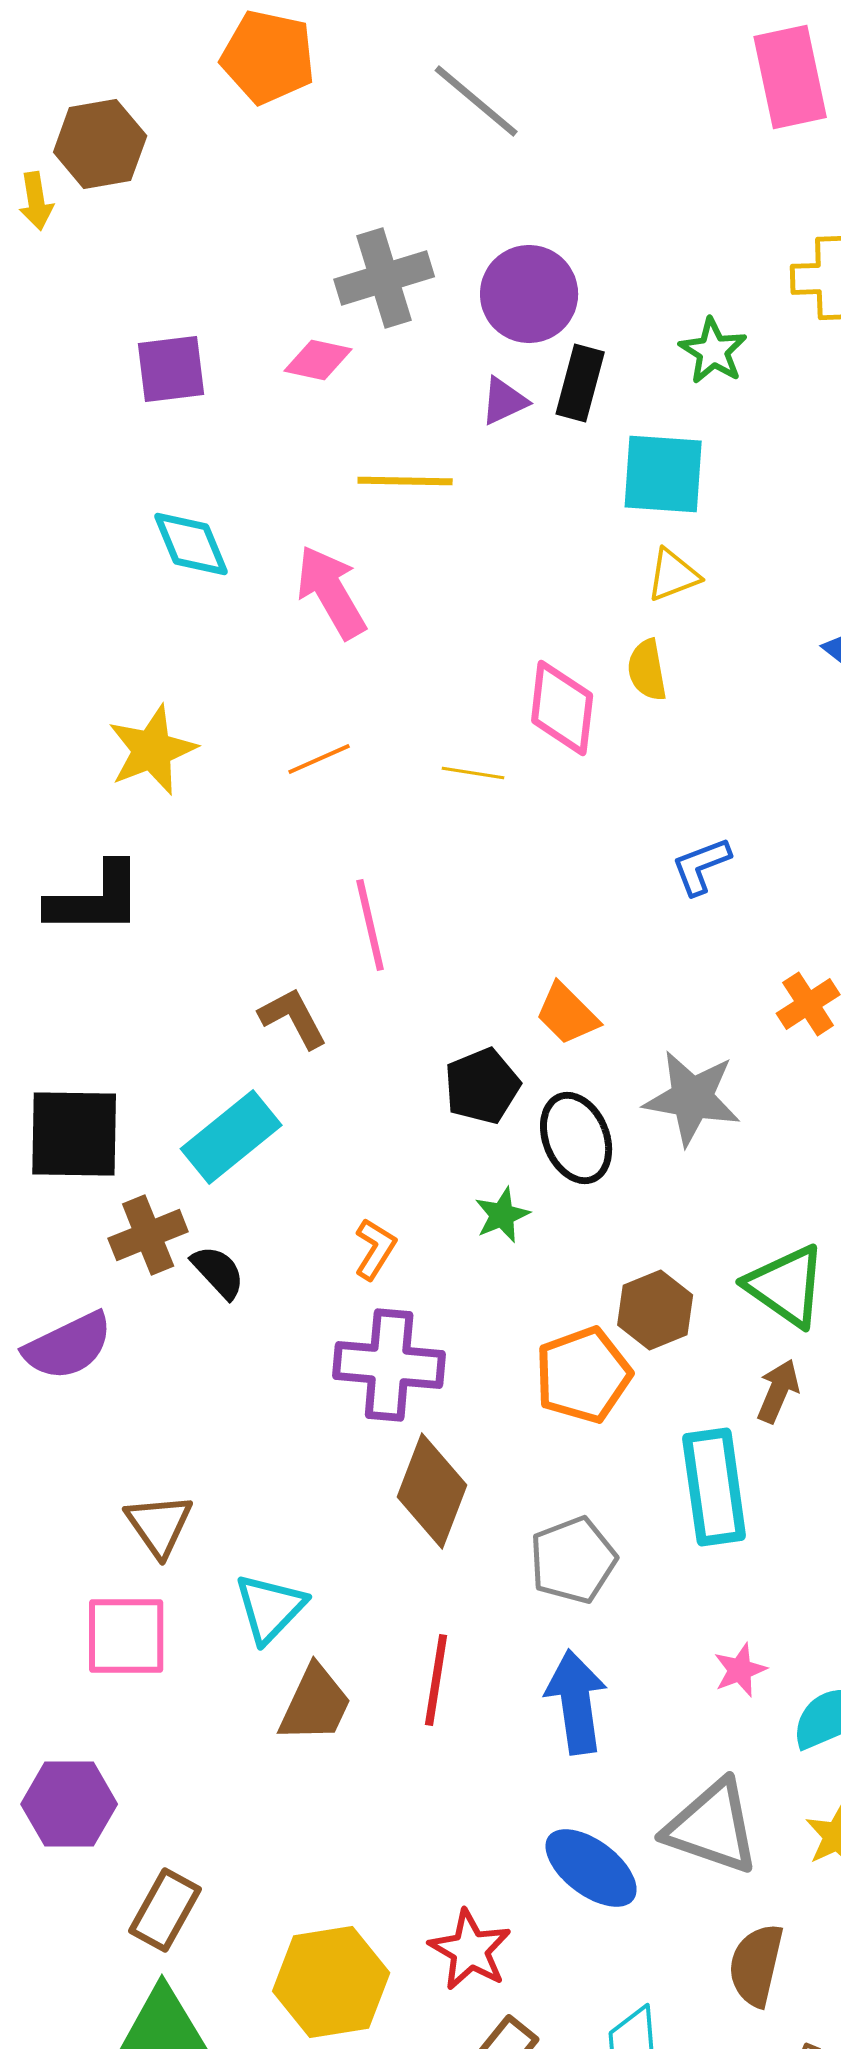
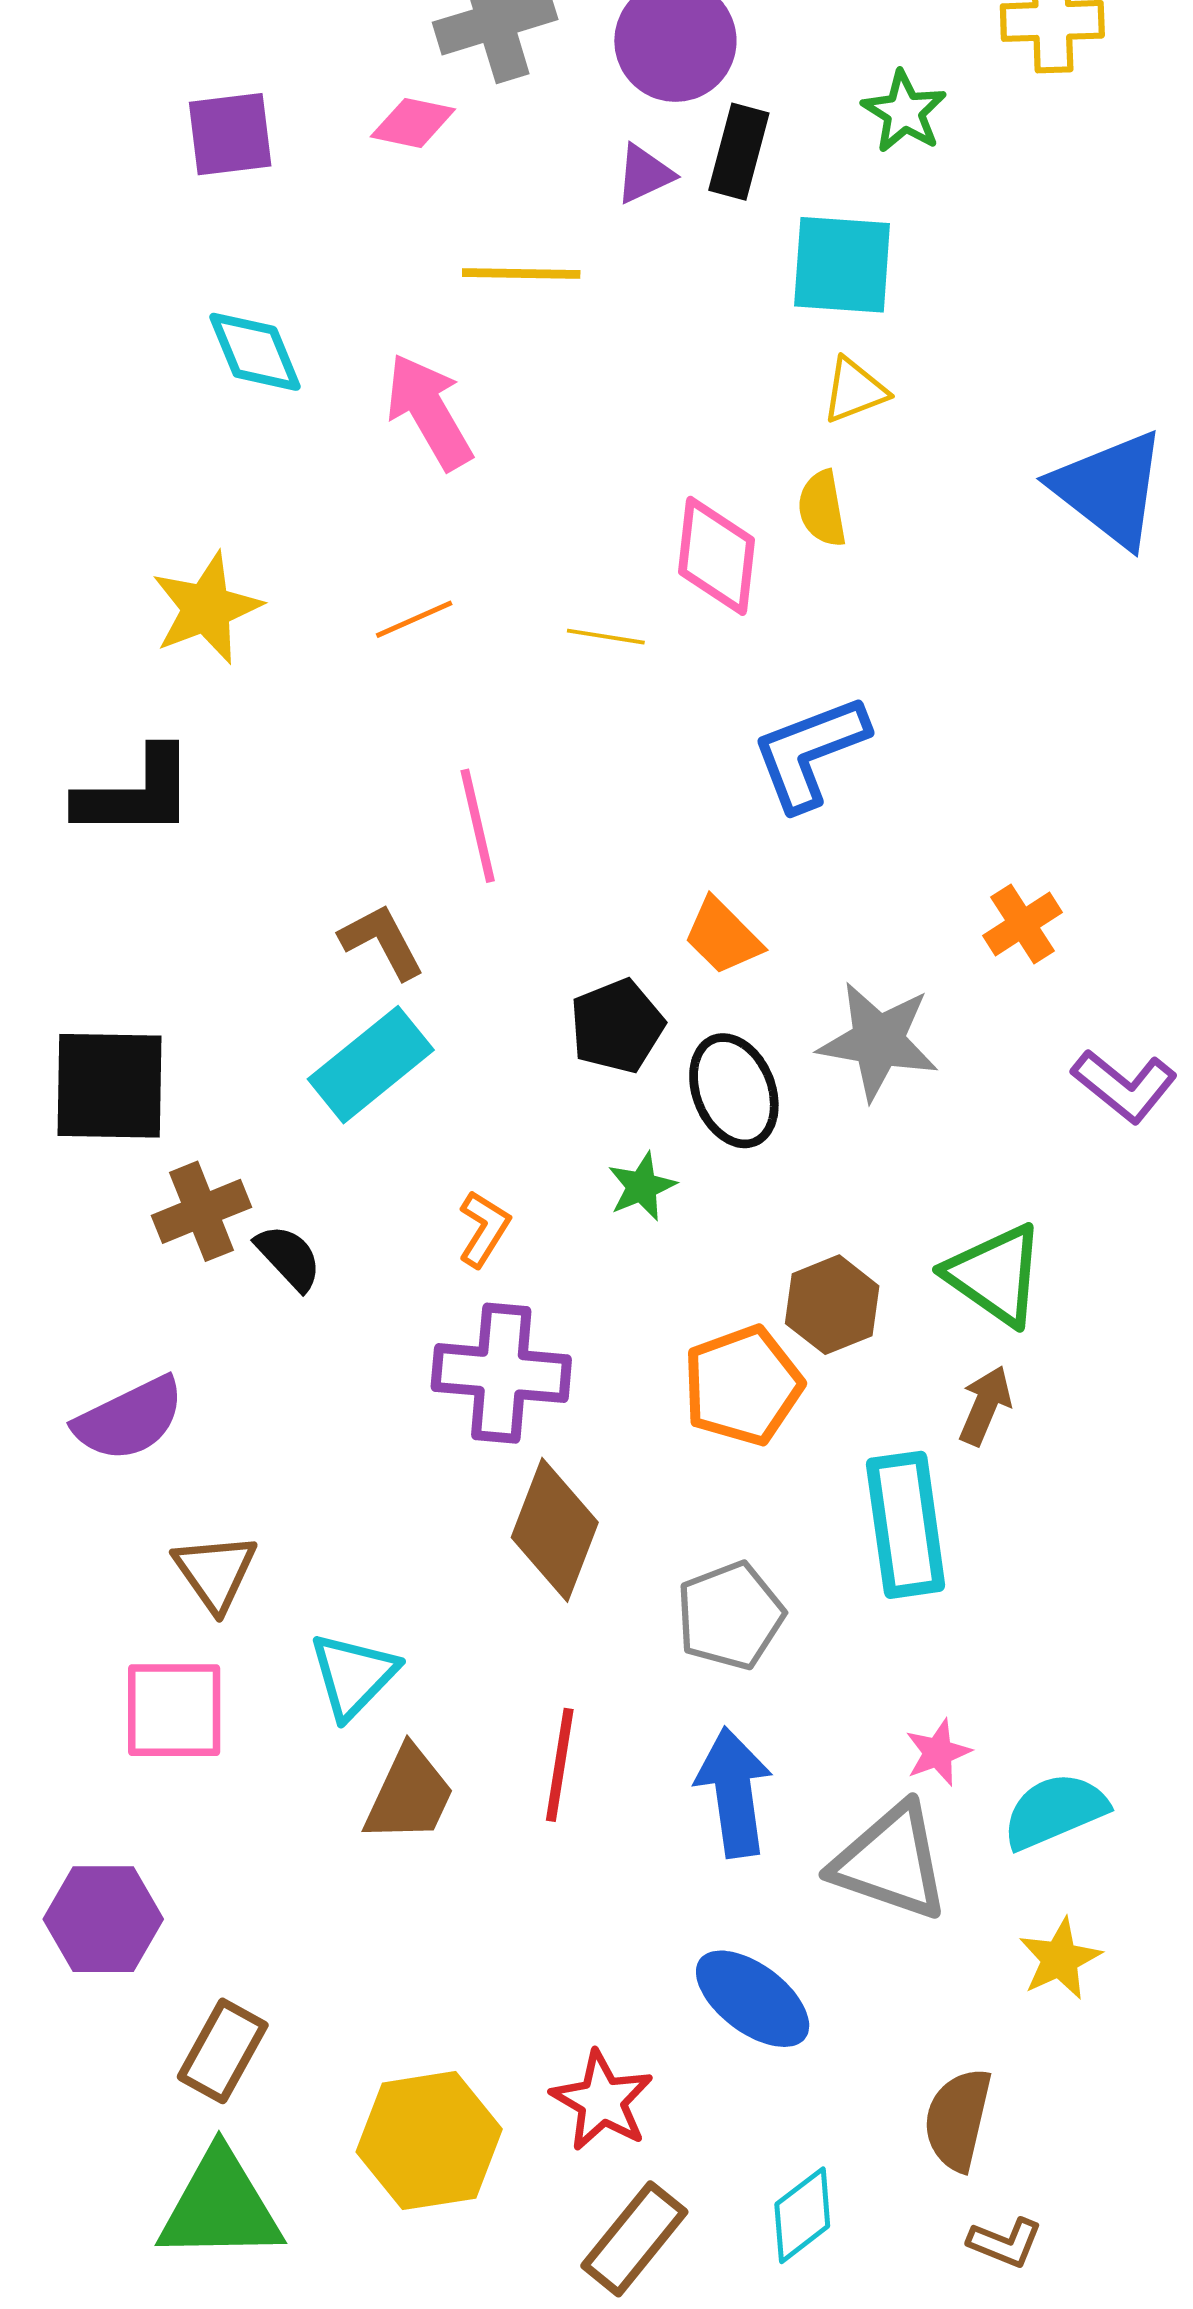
blue L-shape: (701, 866) -> (810, 752), moved, size x1.6
cyan rectangle: (231, 1137) -> (371, 1065), moved
purple semicircle: (68, 1346) -> (129, 1419), moved
gray triangle: (712, 1827) -> (891, 1862), moved

